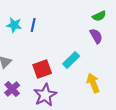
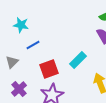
blue line: (33, 25) -> (33, 45), moved, turned 48

